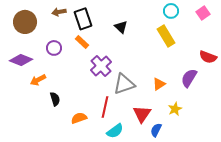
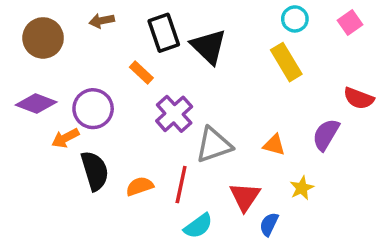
black rectangle: (83, 19) -> (164, 33), moved
black triangle: (121, 27) -> (209, 47), size x1.6
purple circle: (54, 48) -> (93, 109), moved, size x1.5
orange triangle: (159, 84) -> (274, 145), turned 48
black semicircle: (55, 99) -> (95, 171), size x1.6
orange semicircle: (79, 118) -> (140, 186), moved

